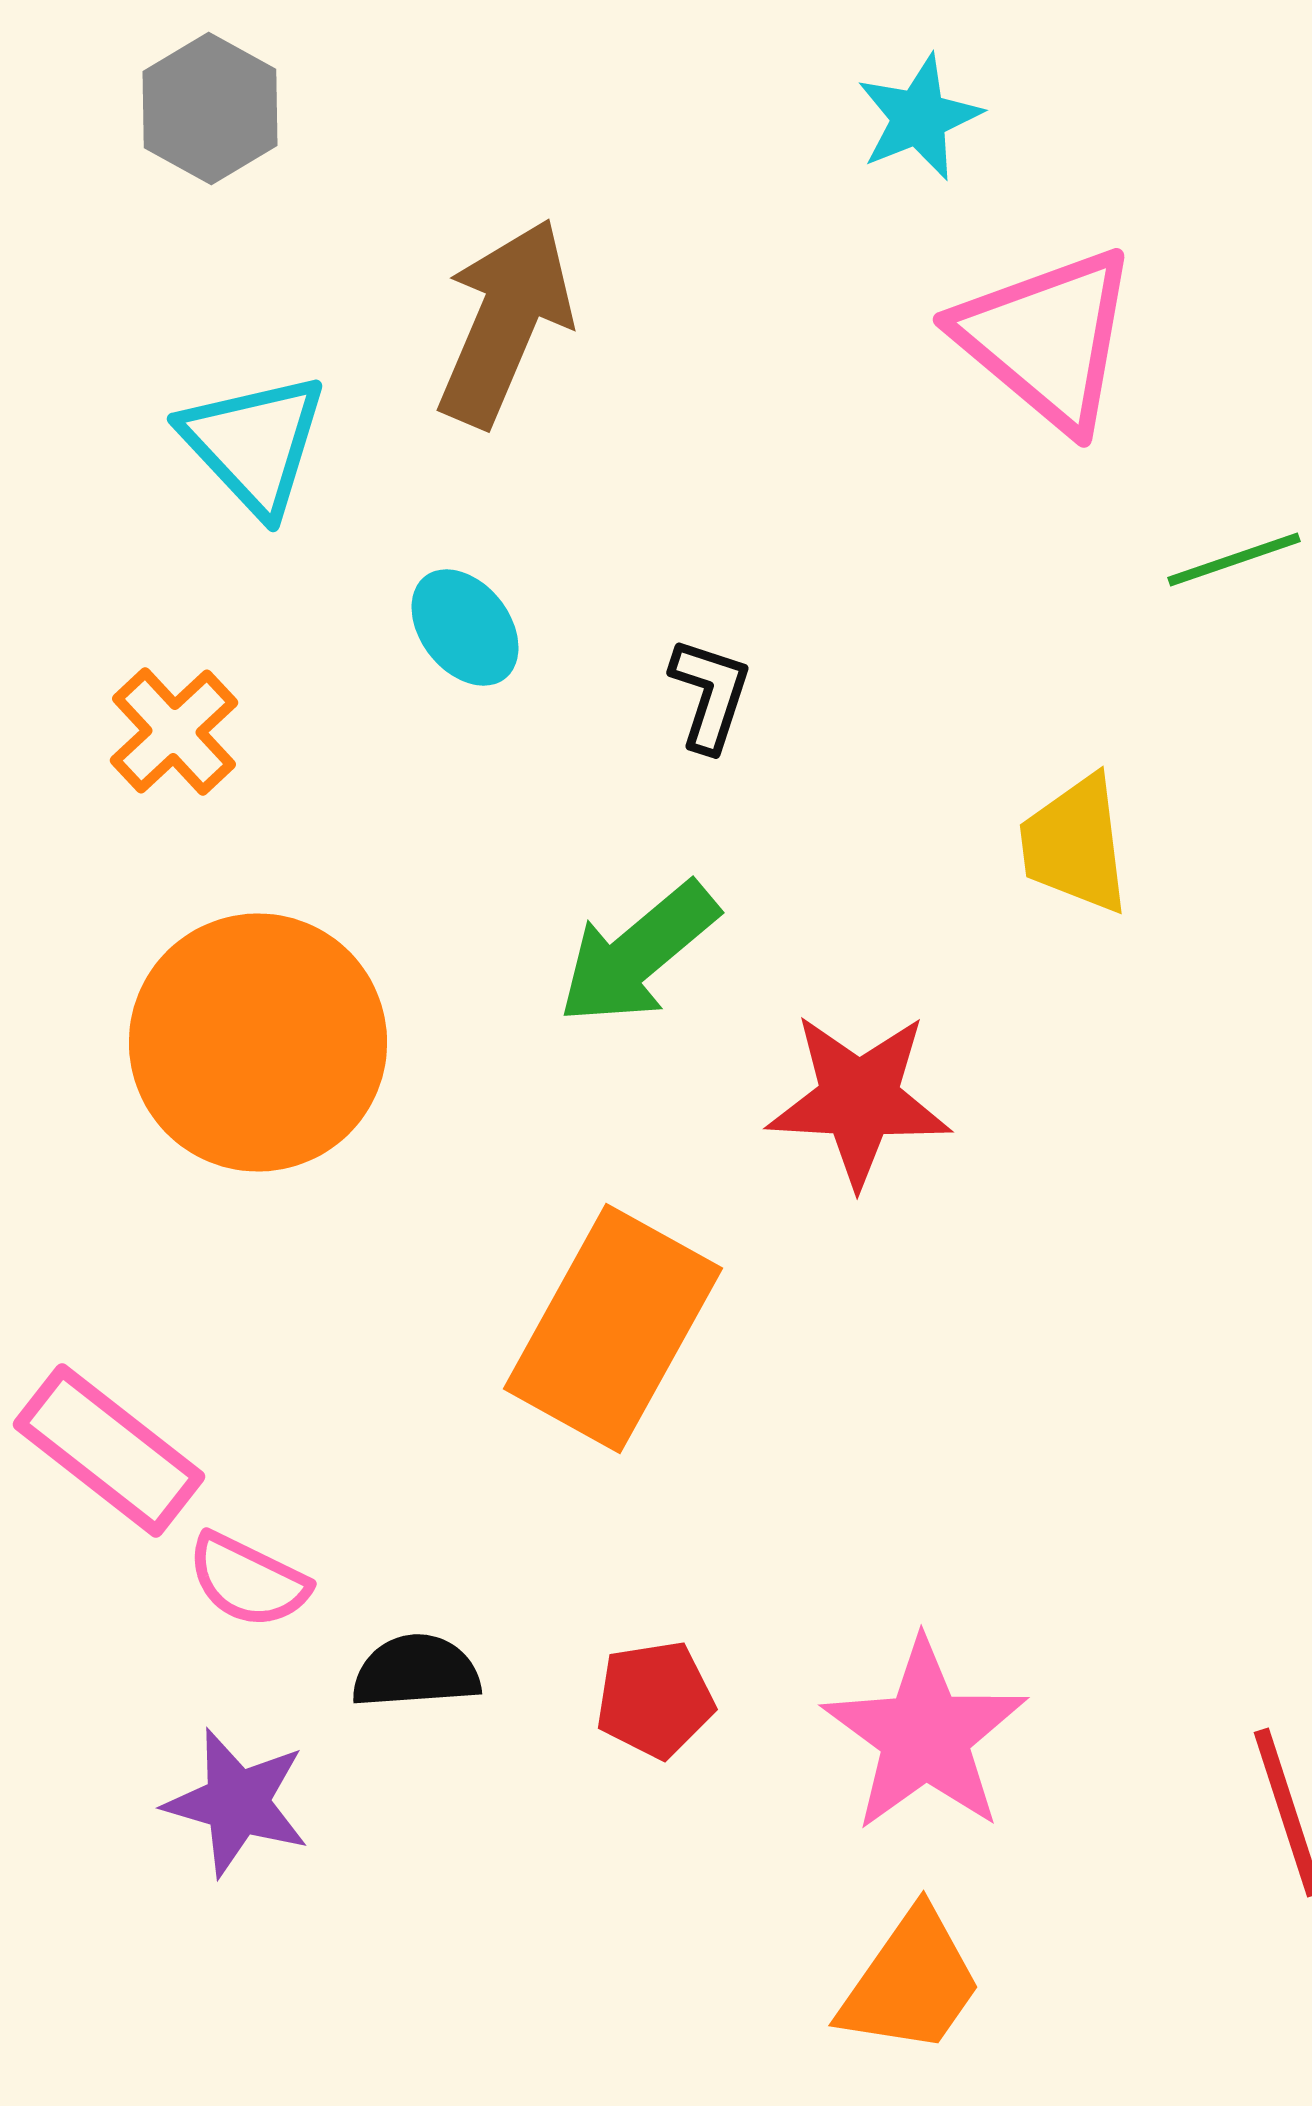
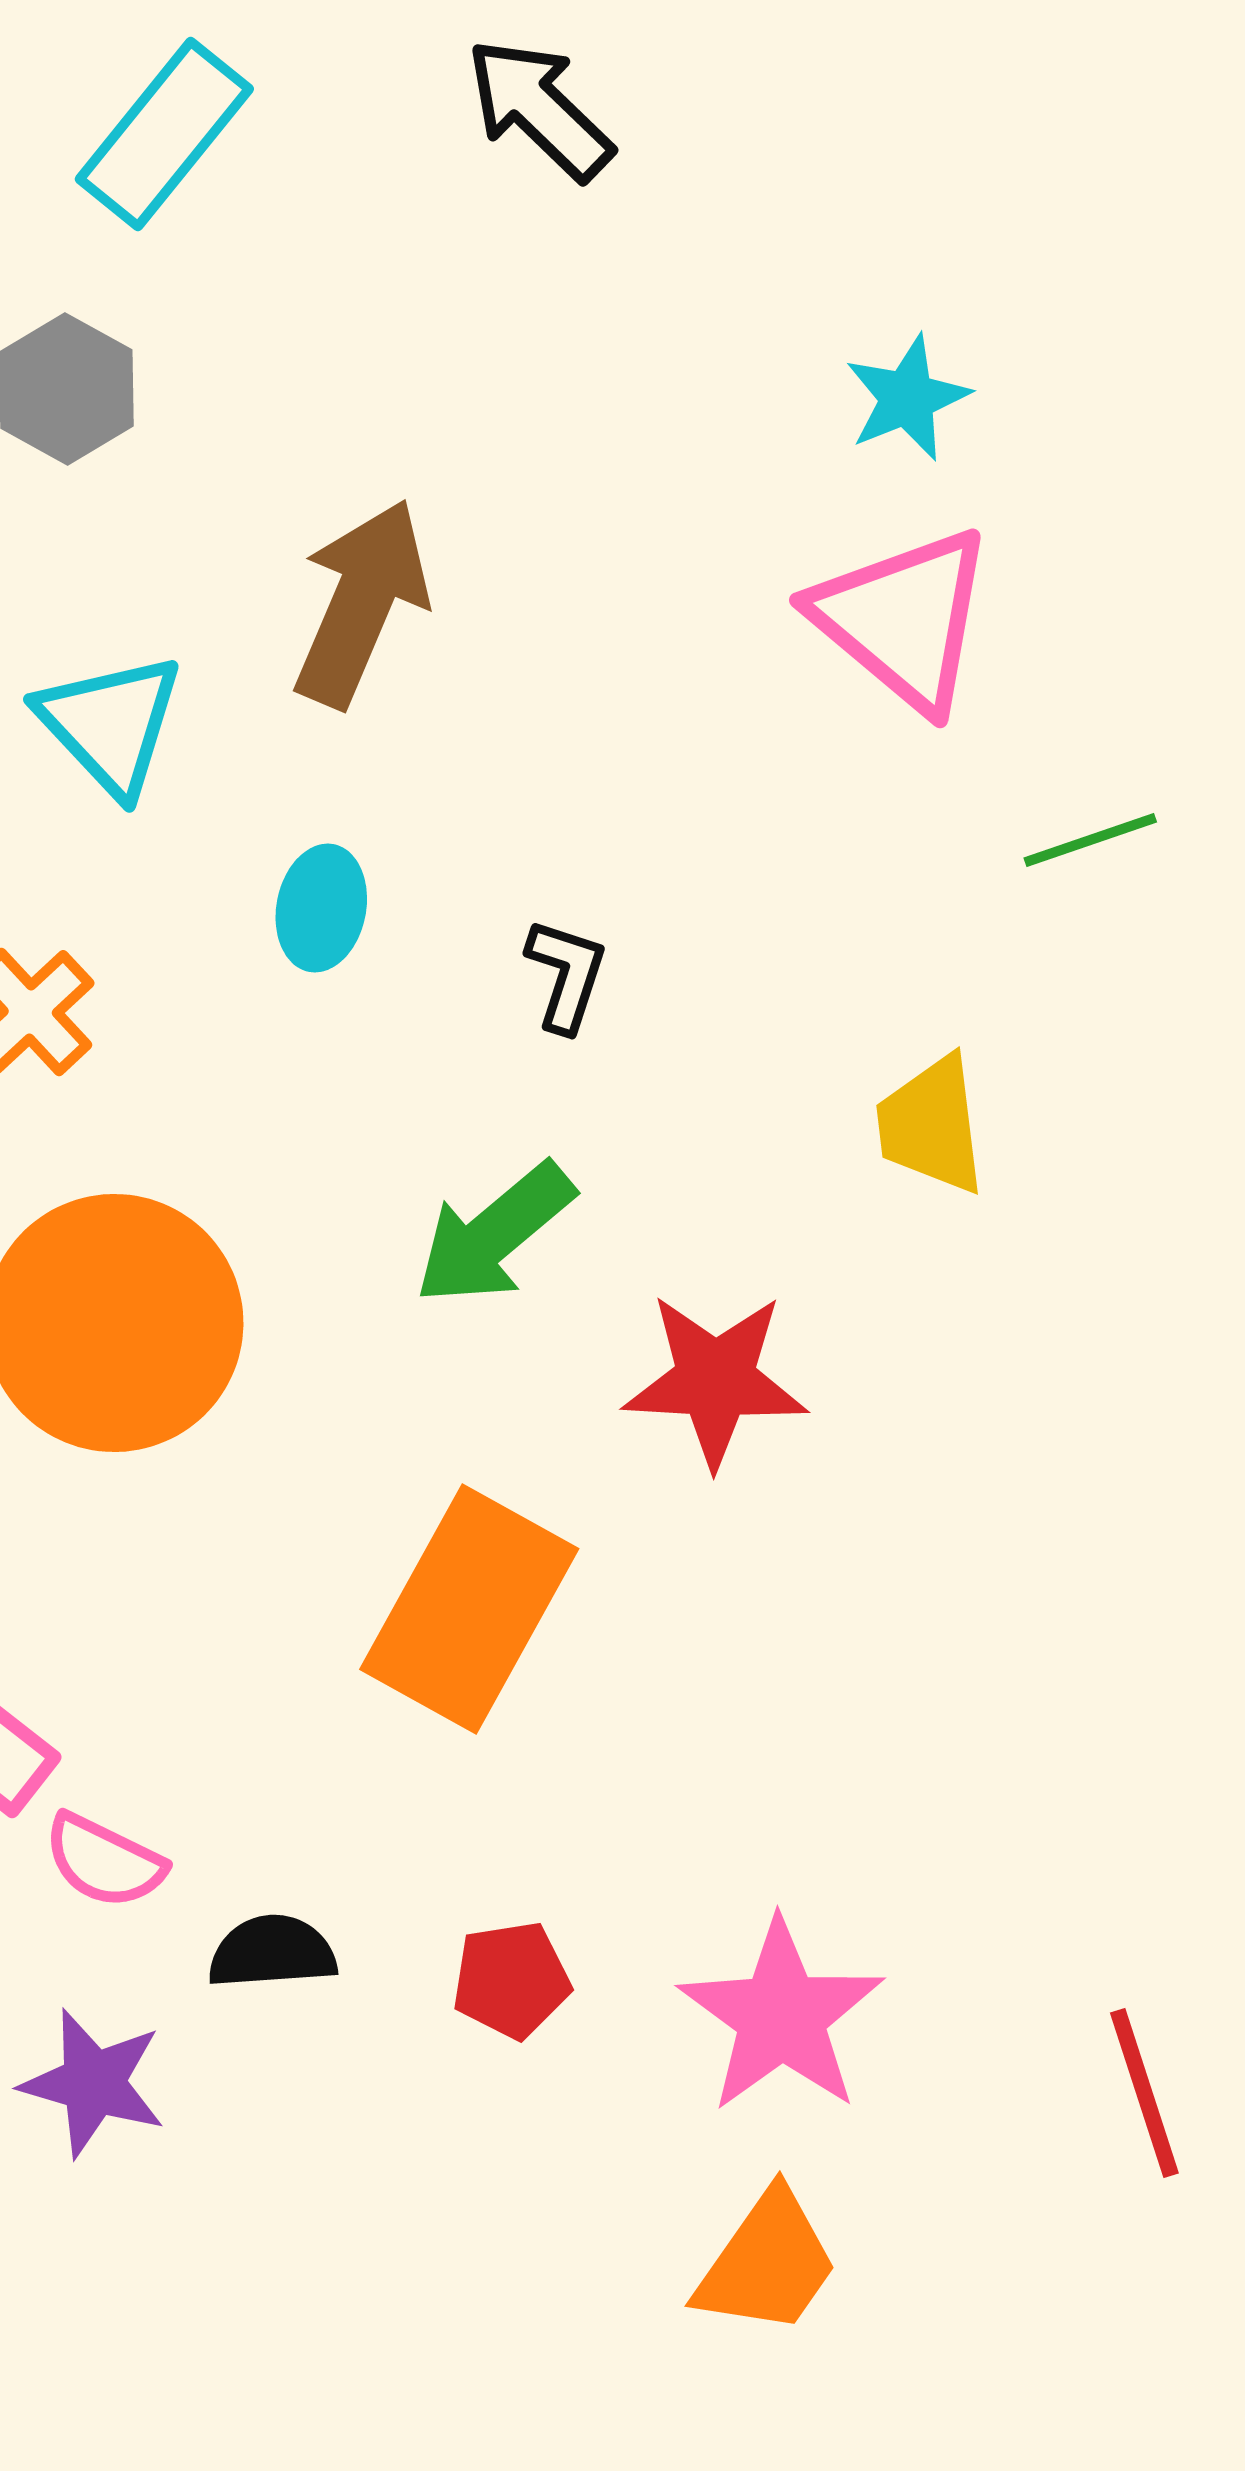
cyan star: (919, 118) -> (907, 398), moved
cyan ellipse: (465, 628) -> (321, 908), turned 49

